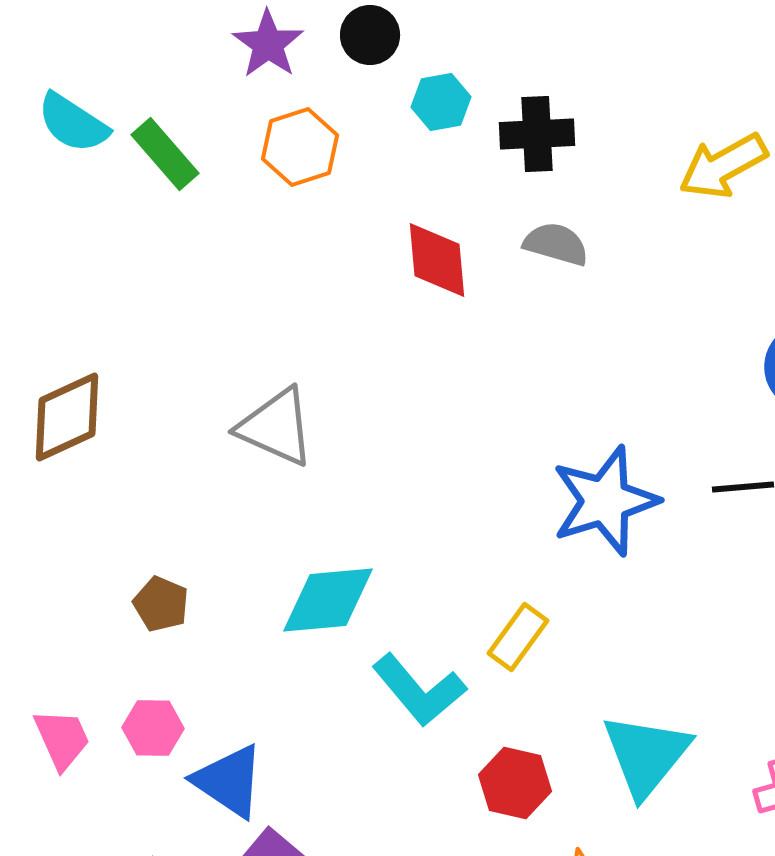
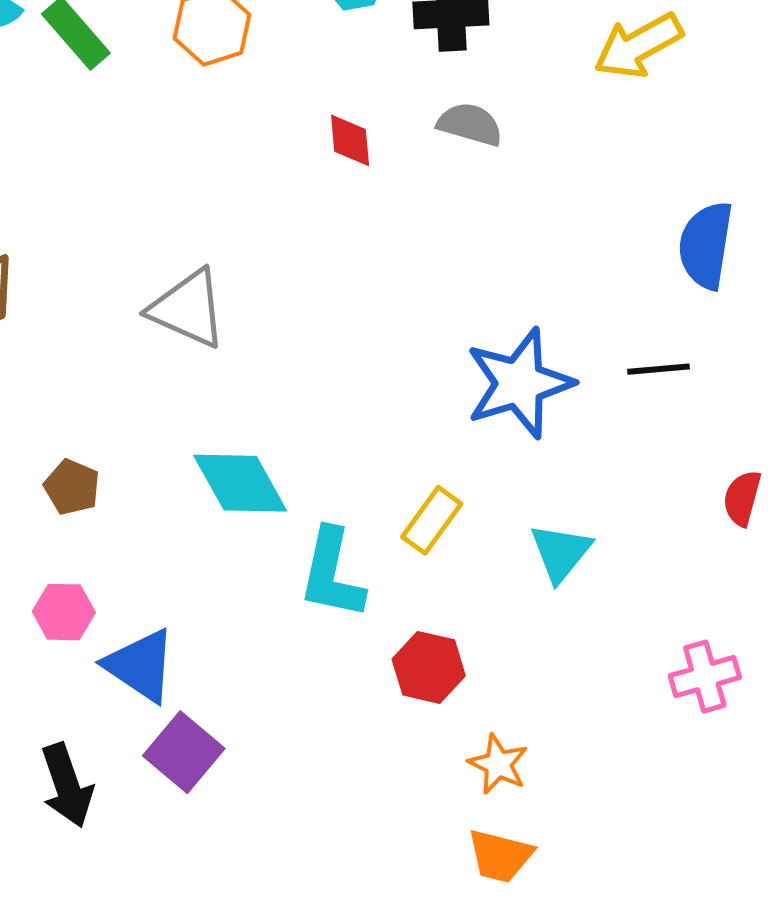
red diamond: (437, 260) -> (350, 140), size x0.7
cyan diamond: (328, 600) -> (240, 483), turned 66
cyan L-shape: (419, 690) -> (332, 574), turned 52
cyan triangle: (646, 755) -> (561, 553), moved, size x0.7

